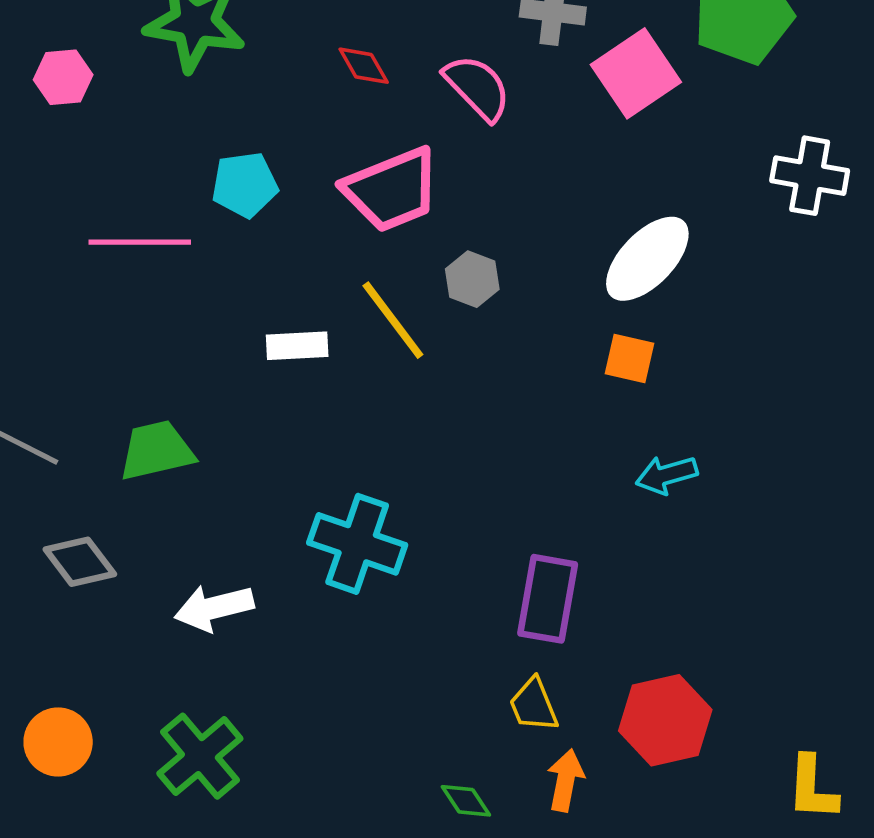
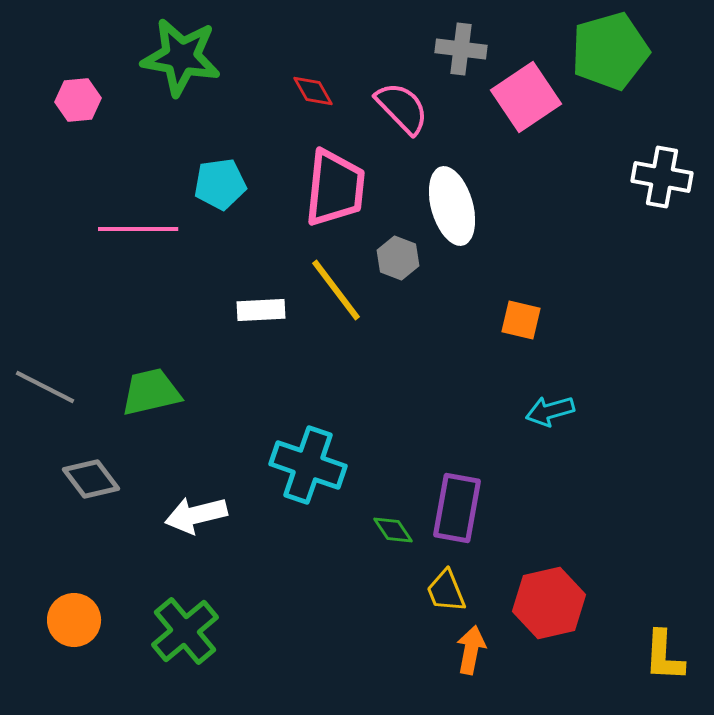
pink trapezoid: (392, 190) -> (335, 188), turned -62
white ellipse: (647, 259) -> (452, 206), moved, turned -60
green diamond: (466, 801) -> (393, 530), moved

